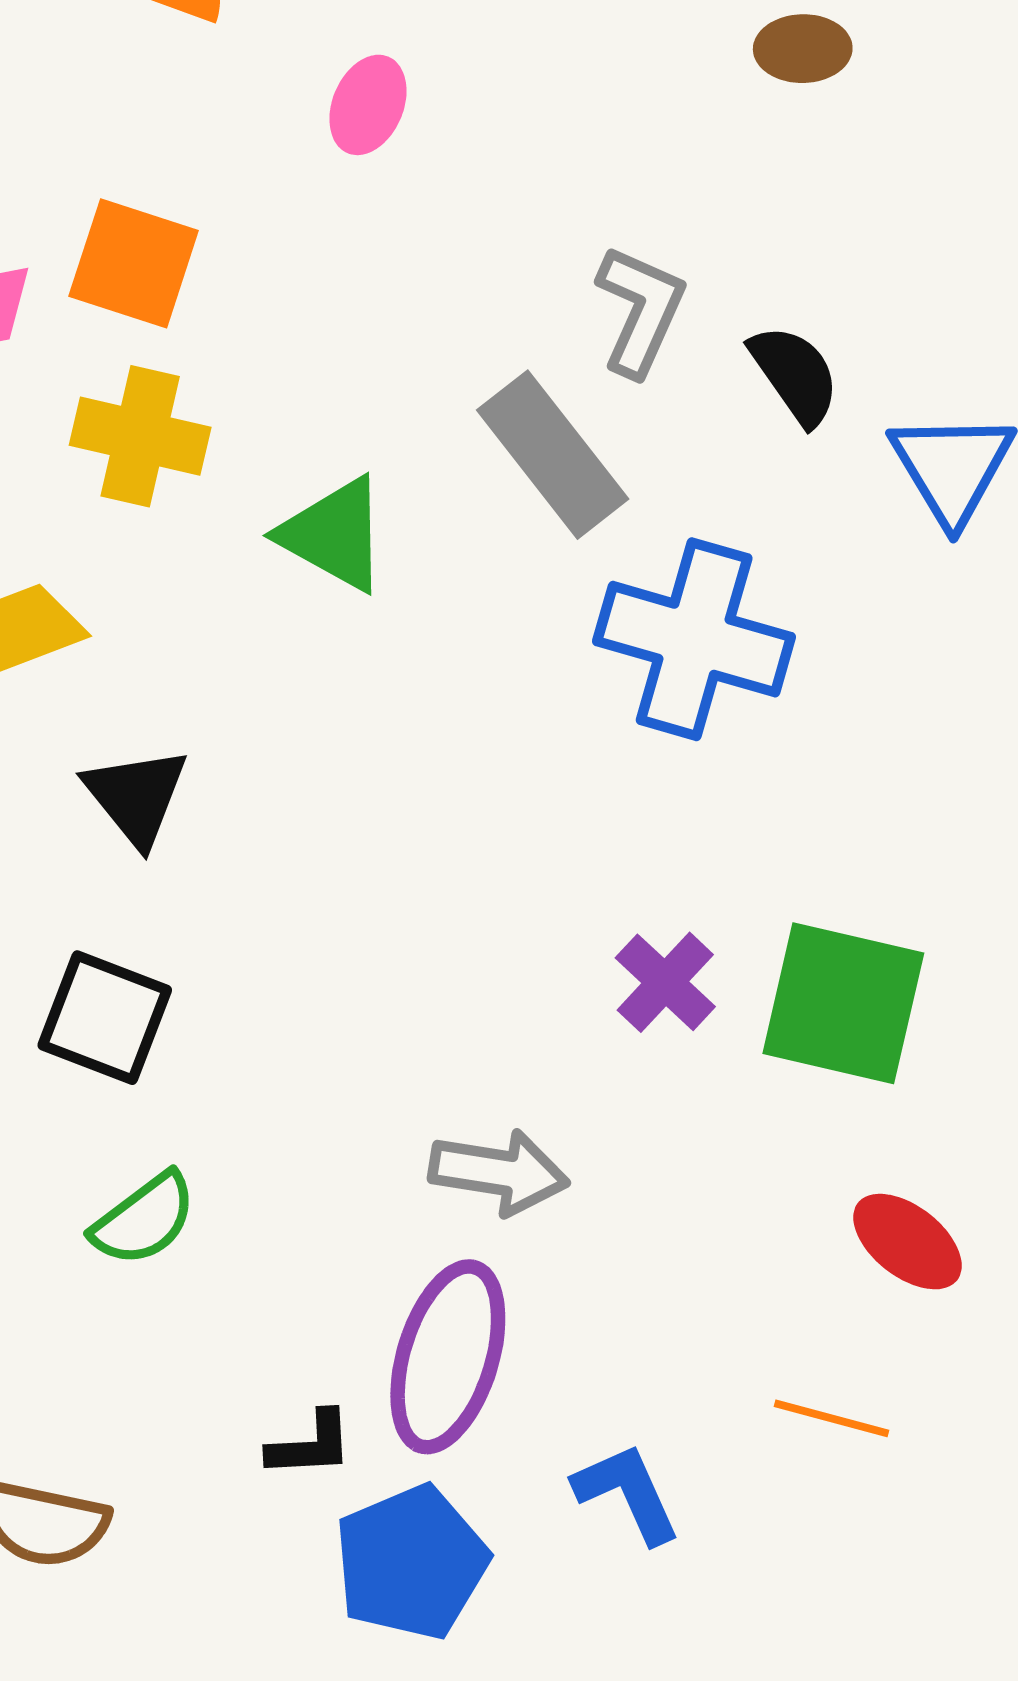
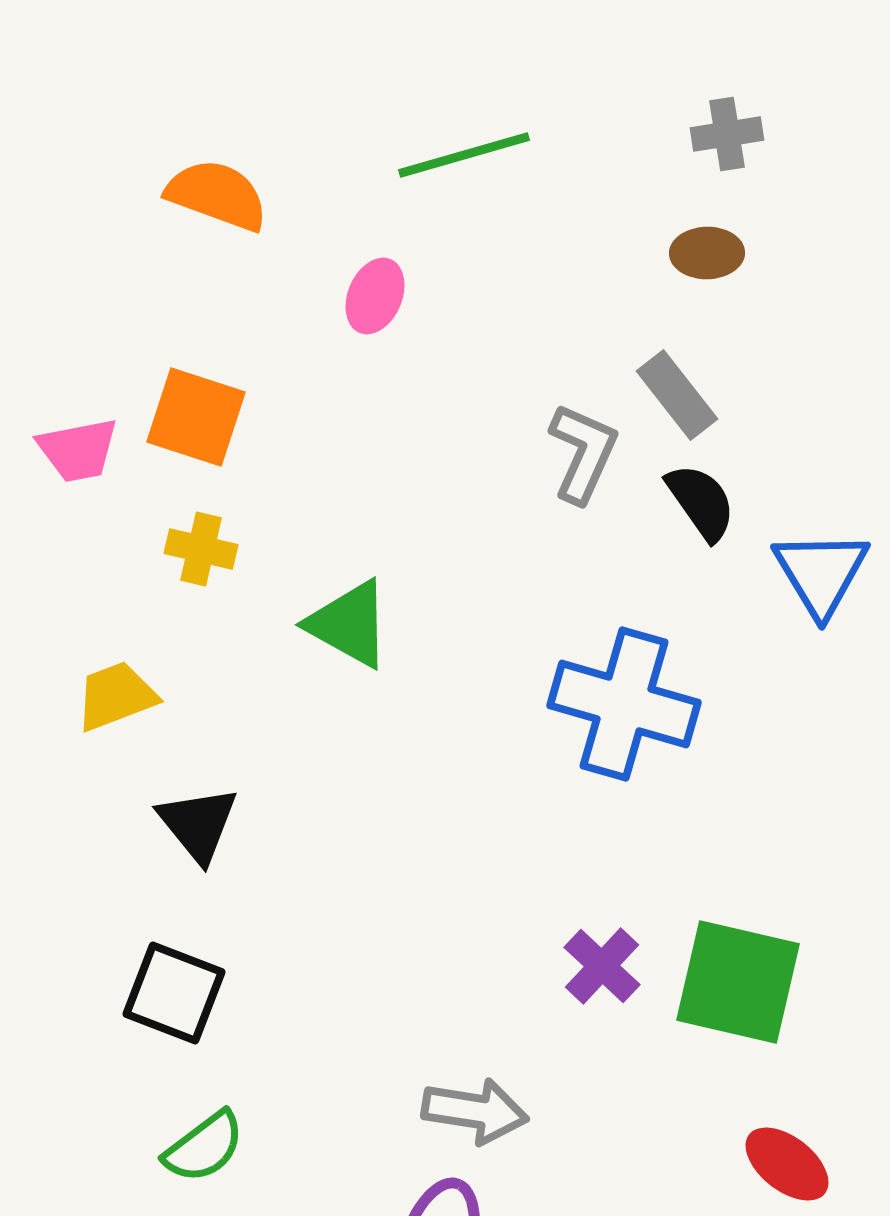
yellow cross: (140, 436) -> (201, 549), size x0.7
gray rectangle: (553, 455) -> (677, 395), moved, size x0.7

